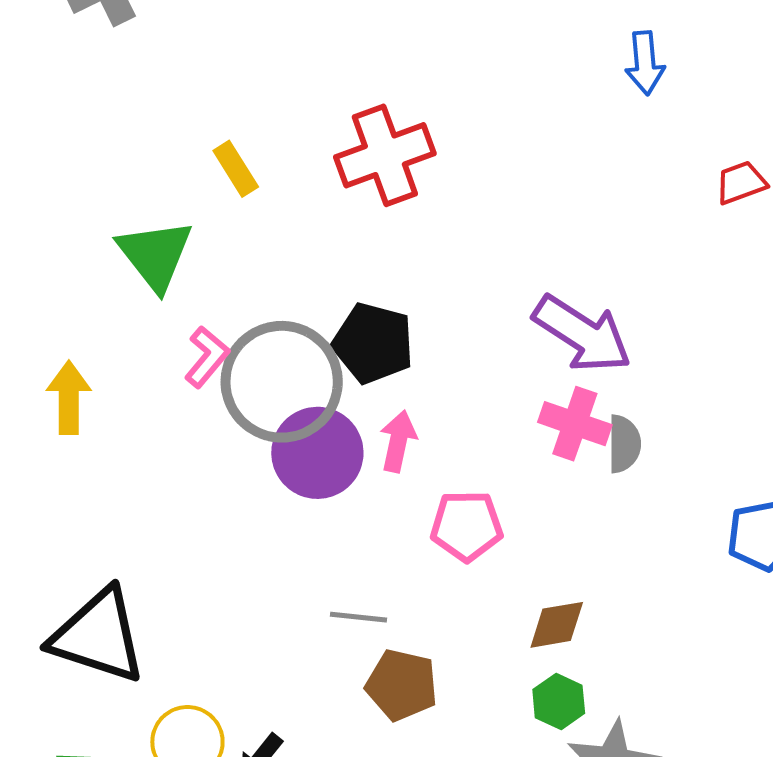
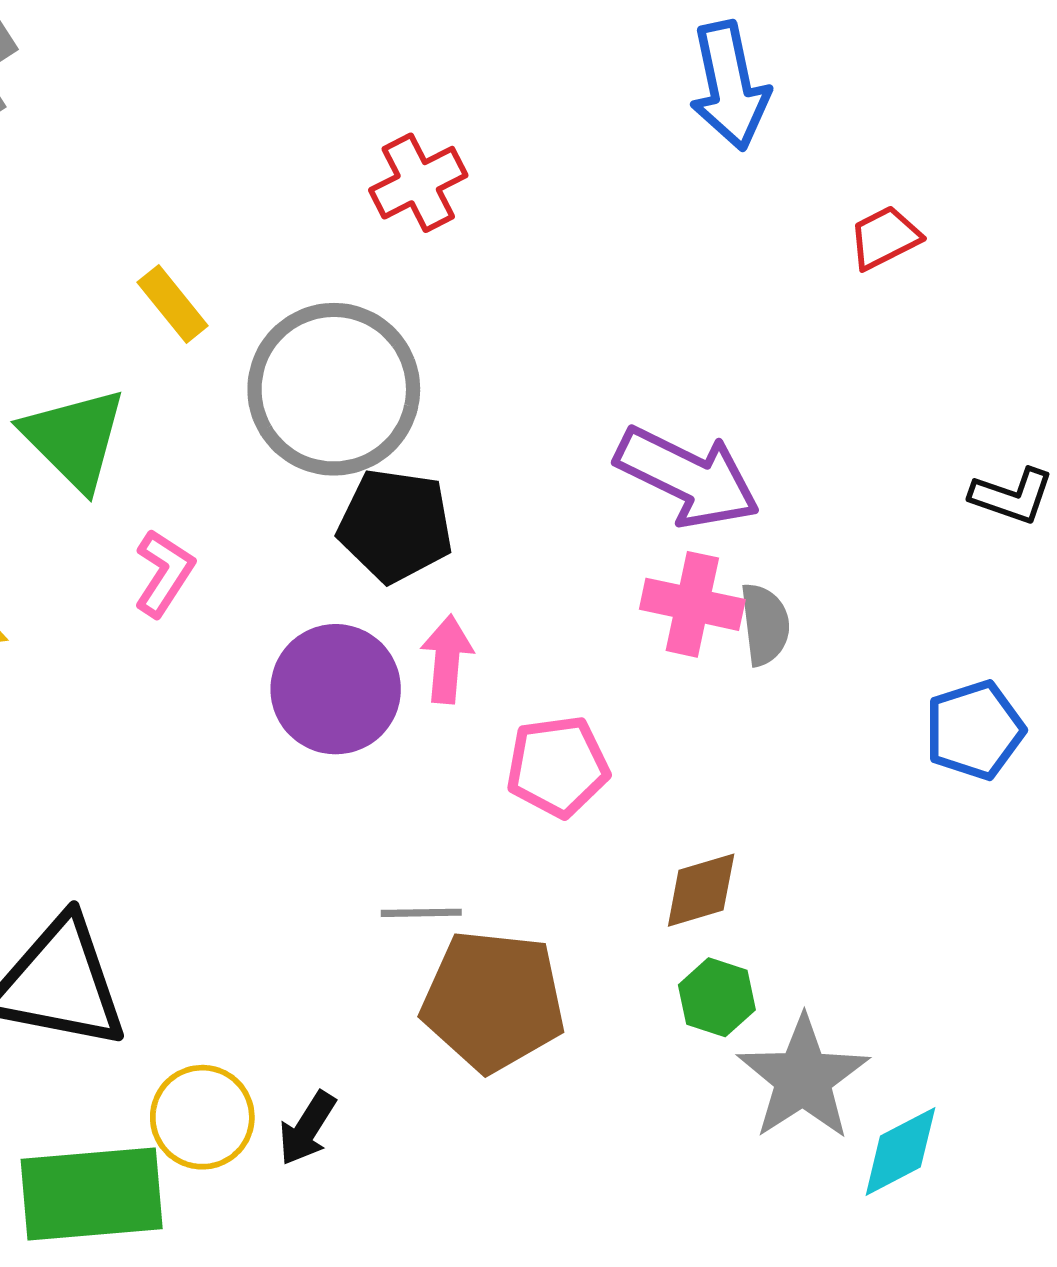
blue arrow: (645, 63) -> (729, 86), size x1.4
red cross: (385, 155) -> (418, 183), moved, size x0.7
gray circle: (282, 382) -> (334, 389), moved
brown pentagon: (402, 685) -> (493, 1001), size x1.4

